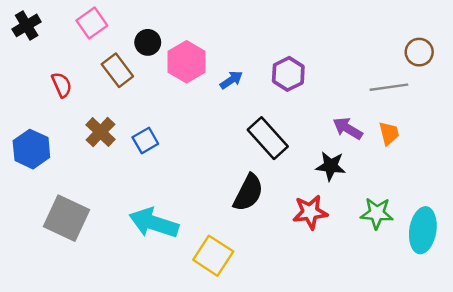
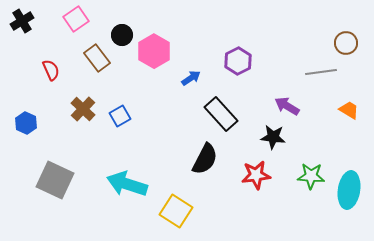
blue arrow: (231, 80) -> (191, 78), moved
orange trapezoid: (389, 133) -> (349, 110), moved, turned -45
blue hexagon: (31, 149) -> (26, 123), size x0.7

